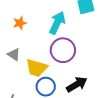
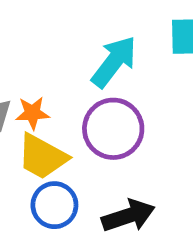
orange star: (20, 23) -> (32, 113), moved

